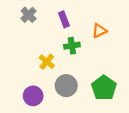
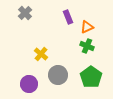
purple rectangle: (64, 19) -> (68, 17), moved
green cross: (72, 46) -> (87, 46), moved, turned 32

